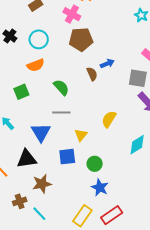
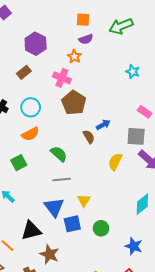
brown pentagon: (81, 39) -> (74, 103), turned -30
yellow semicircle: (109, 119) -> (115, 162), moved
blue triangle: (41, 132) -> (54, 207), moved
brown star: (42, 184) -> (49, 254), turned -30
blue star: (100, 188) -> (134, 246), moved

